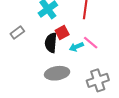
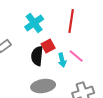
cyan arrow: (76, 47) -> (62, 60), turned -80

